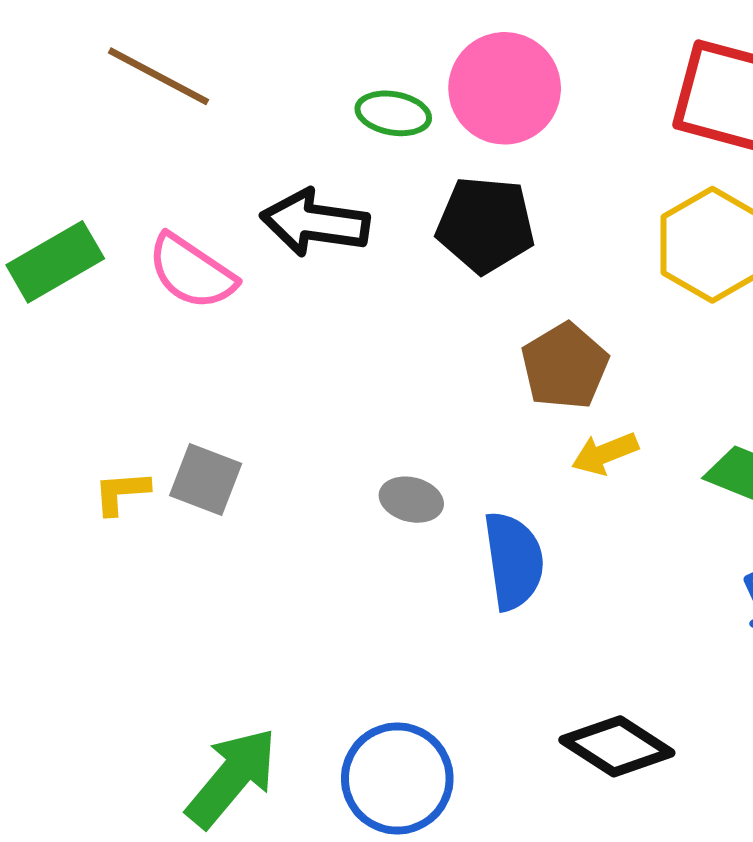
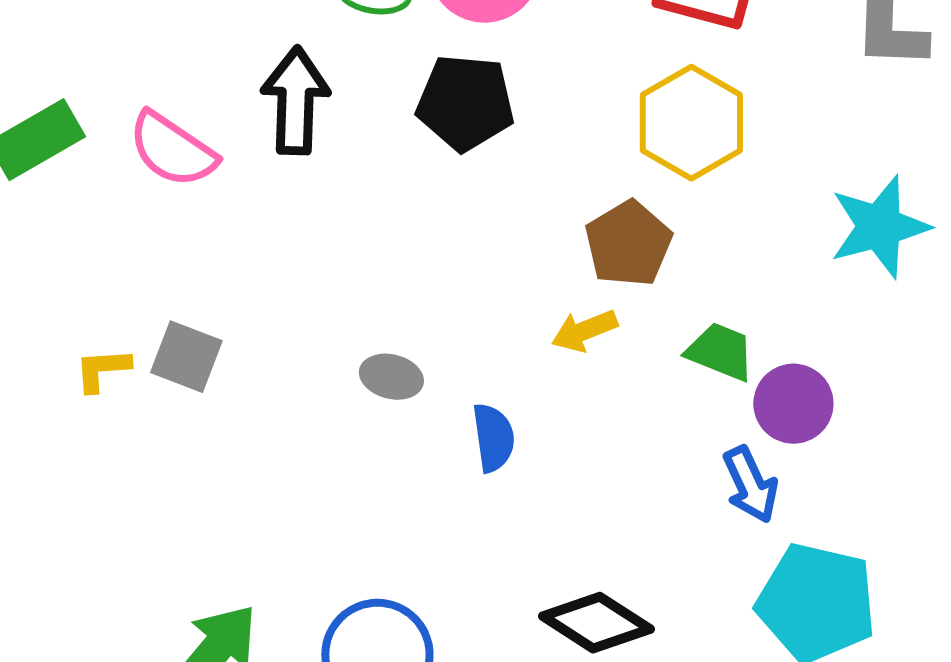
black arrow: (315, 223) -> (295, 101), turned 84
brown pentagon: (565, 366) -> (628, 244), moved
blue semicircle: (514, 561) -> (493, 438), size x0.7

